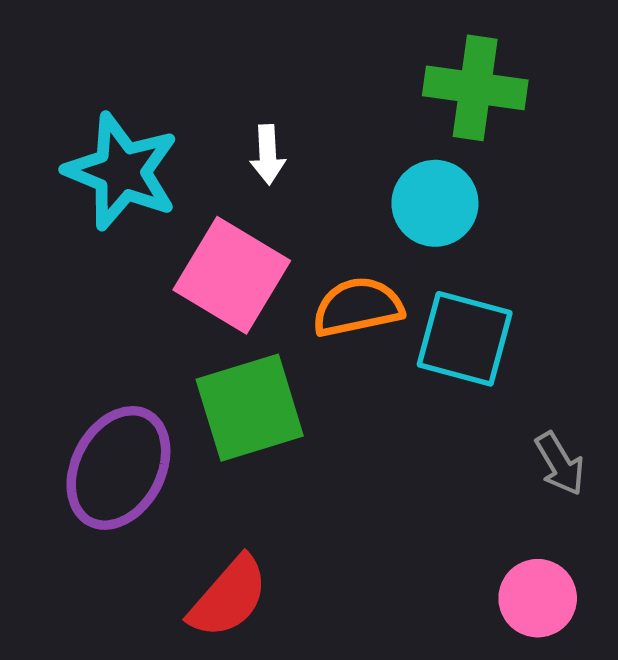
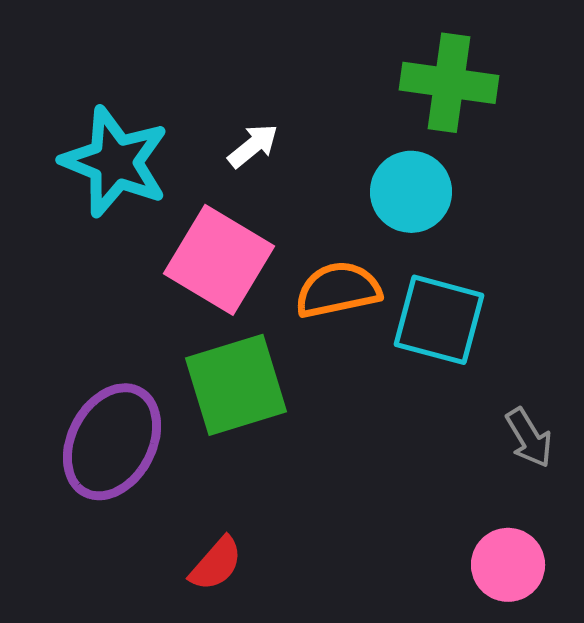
white arrow: (268, 155) -> (253, 146), turned -126
red semicircle: (229, 597) -> (216, 564), size x0.7

